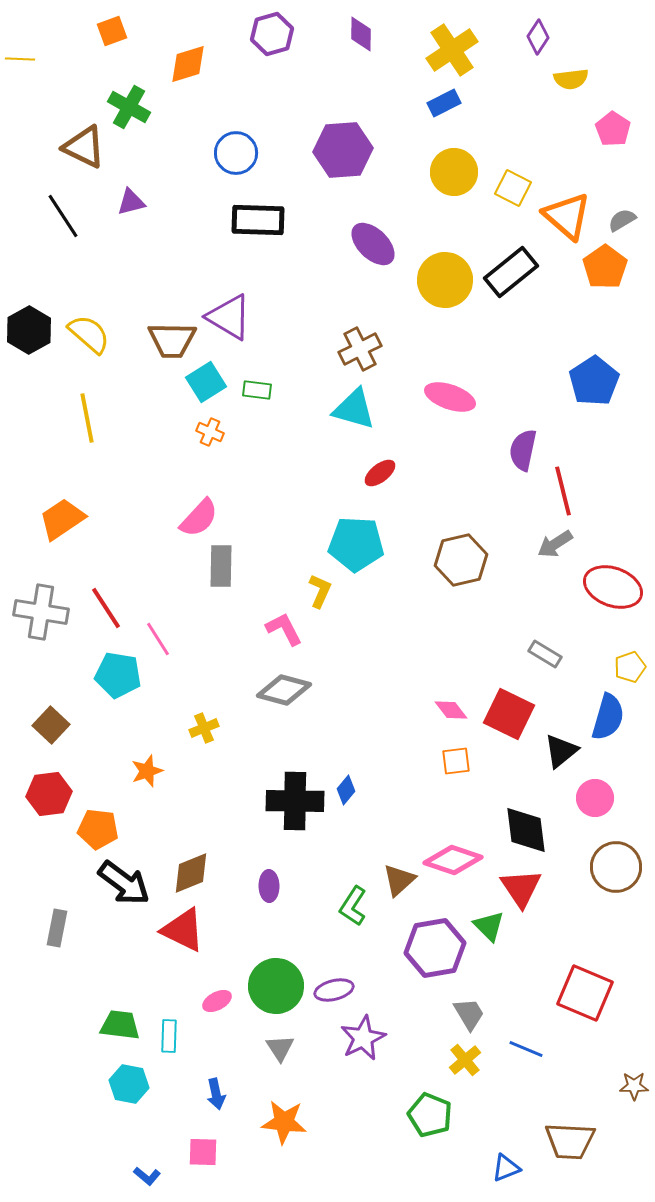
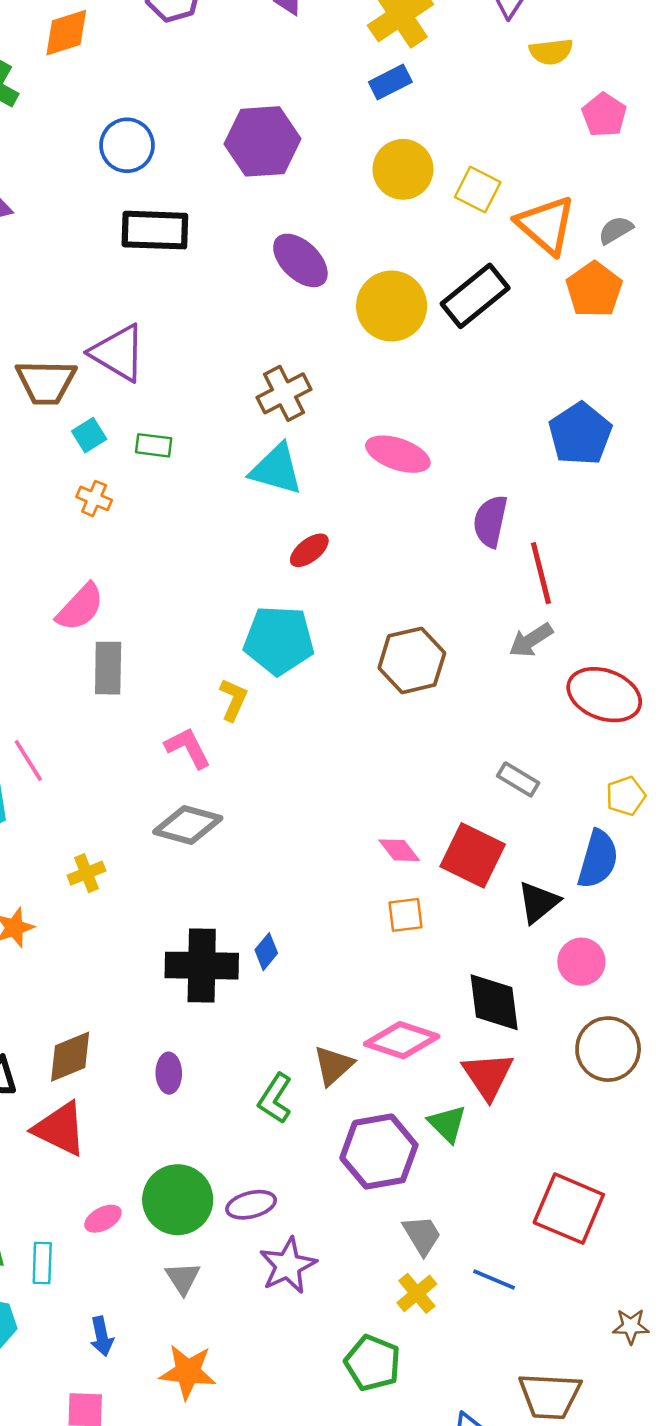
cyan square: (206, 382) -> (89, 435), size x0.7

